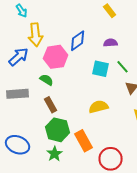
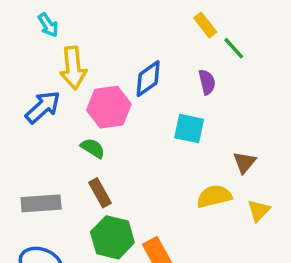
purple semicircle: (111, 43) -> (207, 82), turned 80
green line: (123, 67) -> (234, 48), moved
gray rectangle: (18, 94) -> (41, 203), moved
yellow semicircle: (99, 107) -> (214, 196), moved

